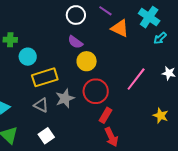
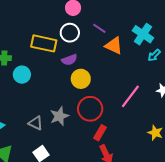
purple semicircle: (75, 42) -> (69, 60), turned -56
yellow rectangle: (45, 77) -> (44, 43), moved, turned 30

